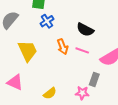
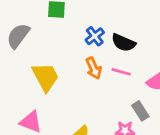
blue cross: (47, 21) -> (95, 36), moved
gray rectangle: (94, 79) -> (140, 111), turned -48

